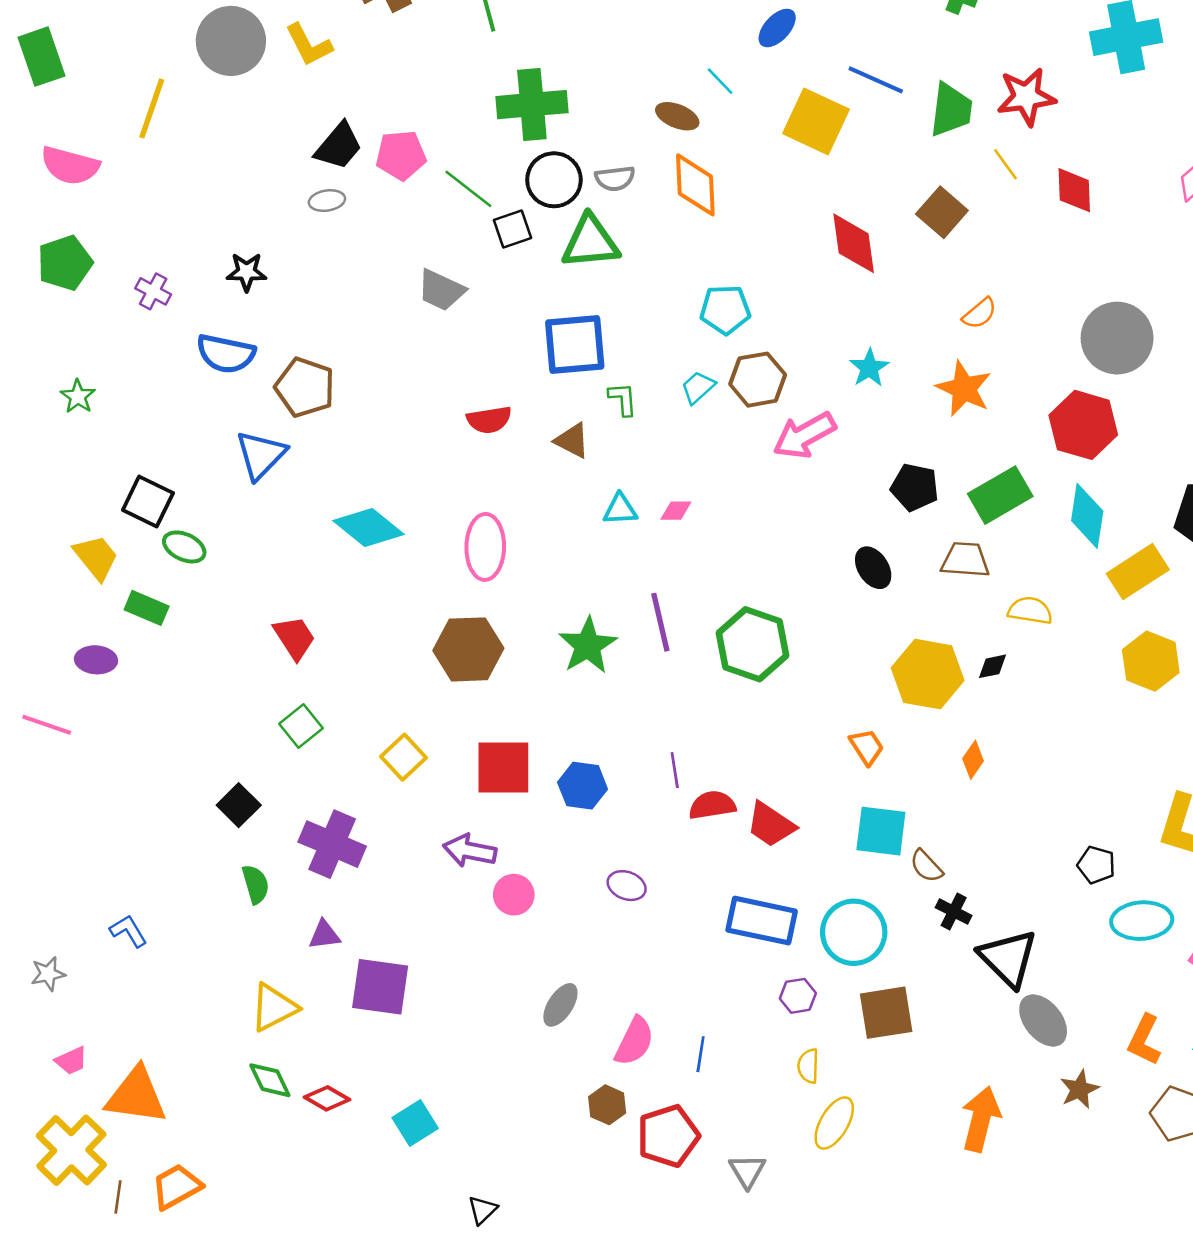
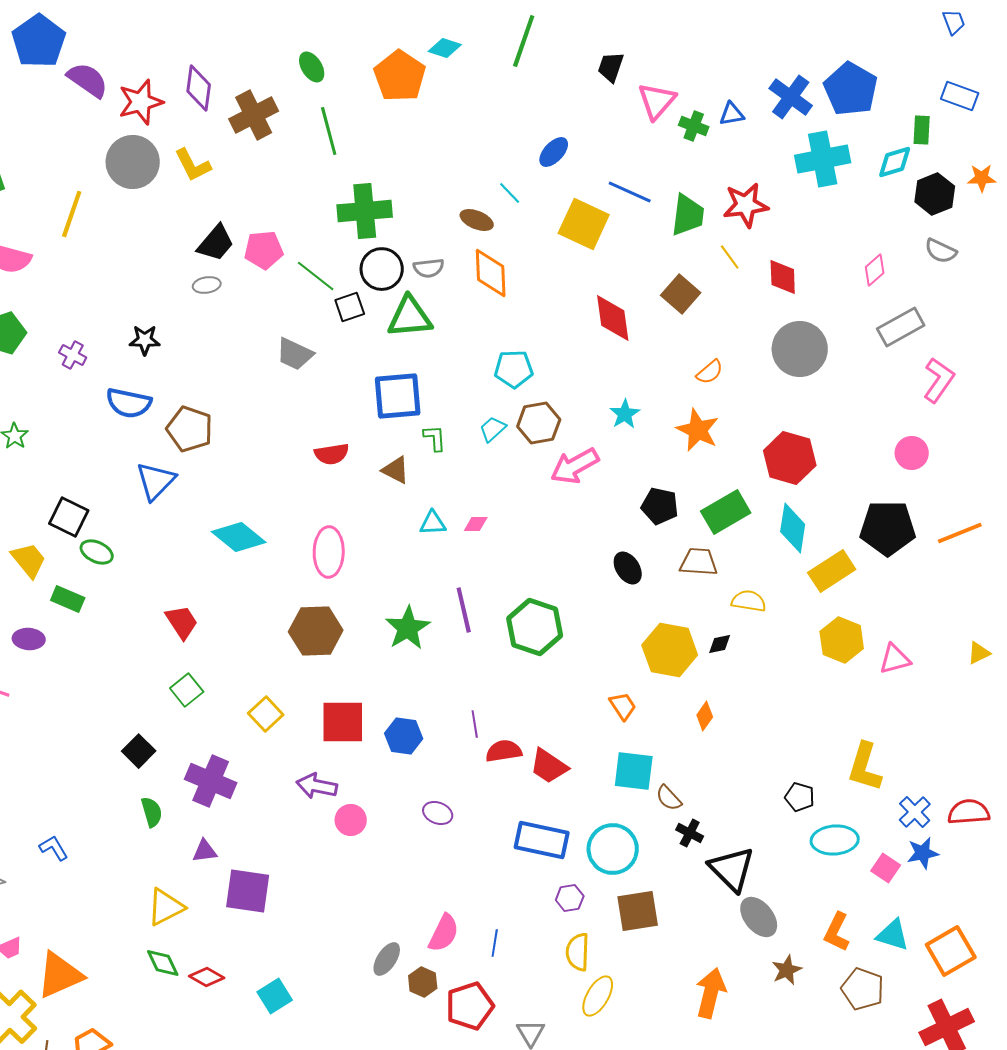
gray circle: (1117, 338) -> (800, 349), moved
gray ellipse: (560, 1005) -> (387, 959), moved
yellow semicircle: (808, 1066) -> (578, 952), size x1.4
orange triangle: (136, 1096) -> (60, 975), turned -32

